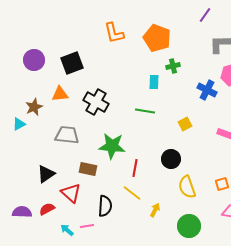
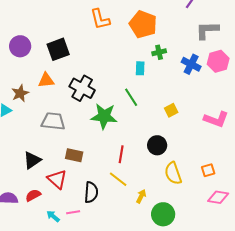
blue cross: (207, 90) -> (191, 64), moved
green line: (145, 111) -> (131, 97), turned 48
green star: (112, 146) -> (104, 116), moved
green circle: (189, 226) -> (163, 214), moved

